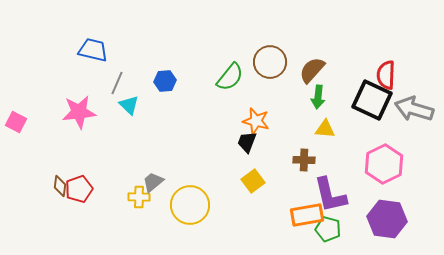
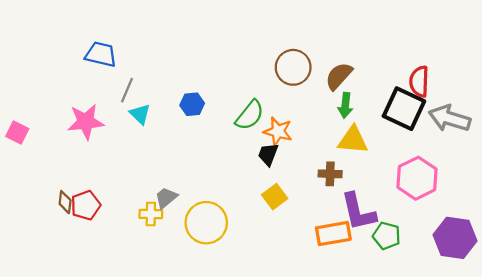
green semicircle: (230, 77) -> (250, 115), moved
blue hexagon: (165, 81) -> (192, 104), moved
yellow triangle: (325, 129) -> (353, 140), size x1.4
purple hexagon: (387, 219) -> (455, 238), moved
green pentagon: (328, 229) -> (387, 236), moved

